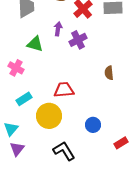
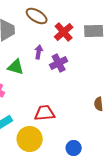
brown semicircle: (109, 73) -> (99, 104), moved

